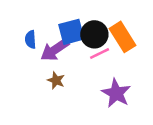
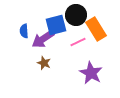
black circle: (94, 34) -> (76, 15), moved

